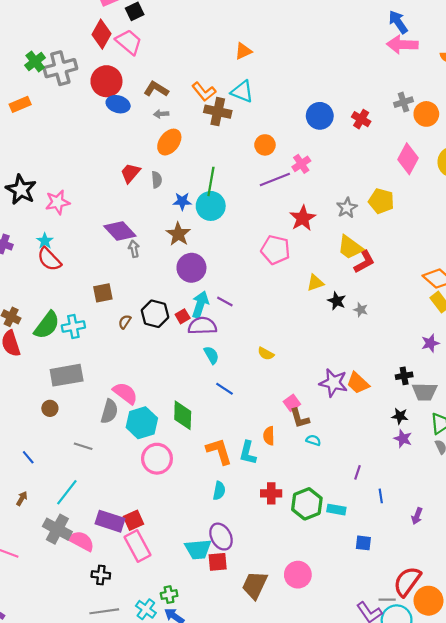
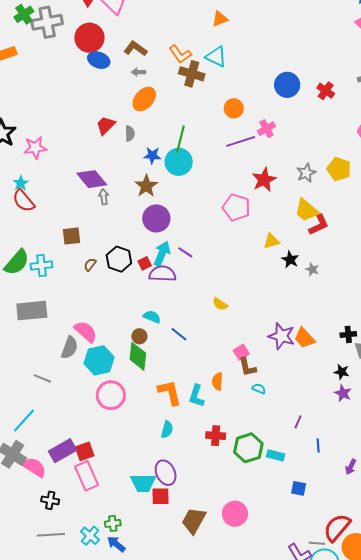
cyan semicircle: (211, 355) -> (152, 317), moved, turned -42
brown circle: (50, 408) -> (139, 336), moved
purple rectangle: (110, 521) -> (63, 451), turned -52

